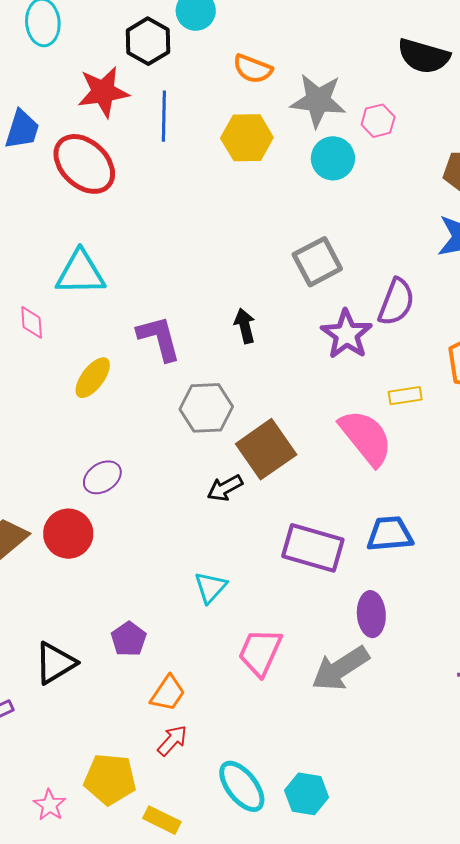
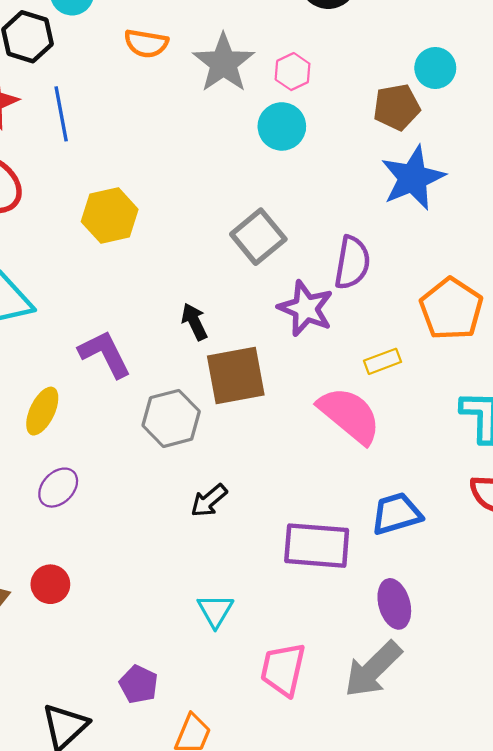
gray star: (318, 100) -> (223, 63), turned -30
yellow hexagon: (247, 138) -> (110, 215), moved
cyan circle: (333, 158) -> (282, 126), moved
brown square: (266, 449) -> (236, 375), moved, turned 36
purple ellipse: (102, 477) -> (58, 488), moved
red circle: (68, 534) -> (50, 584), size x0.7

